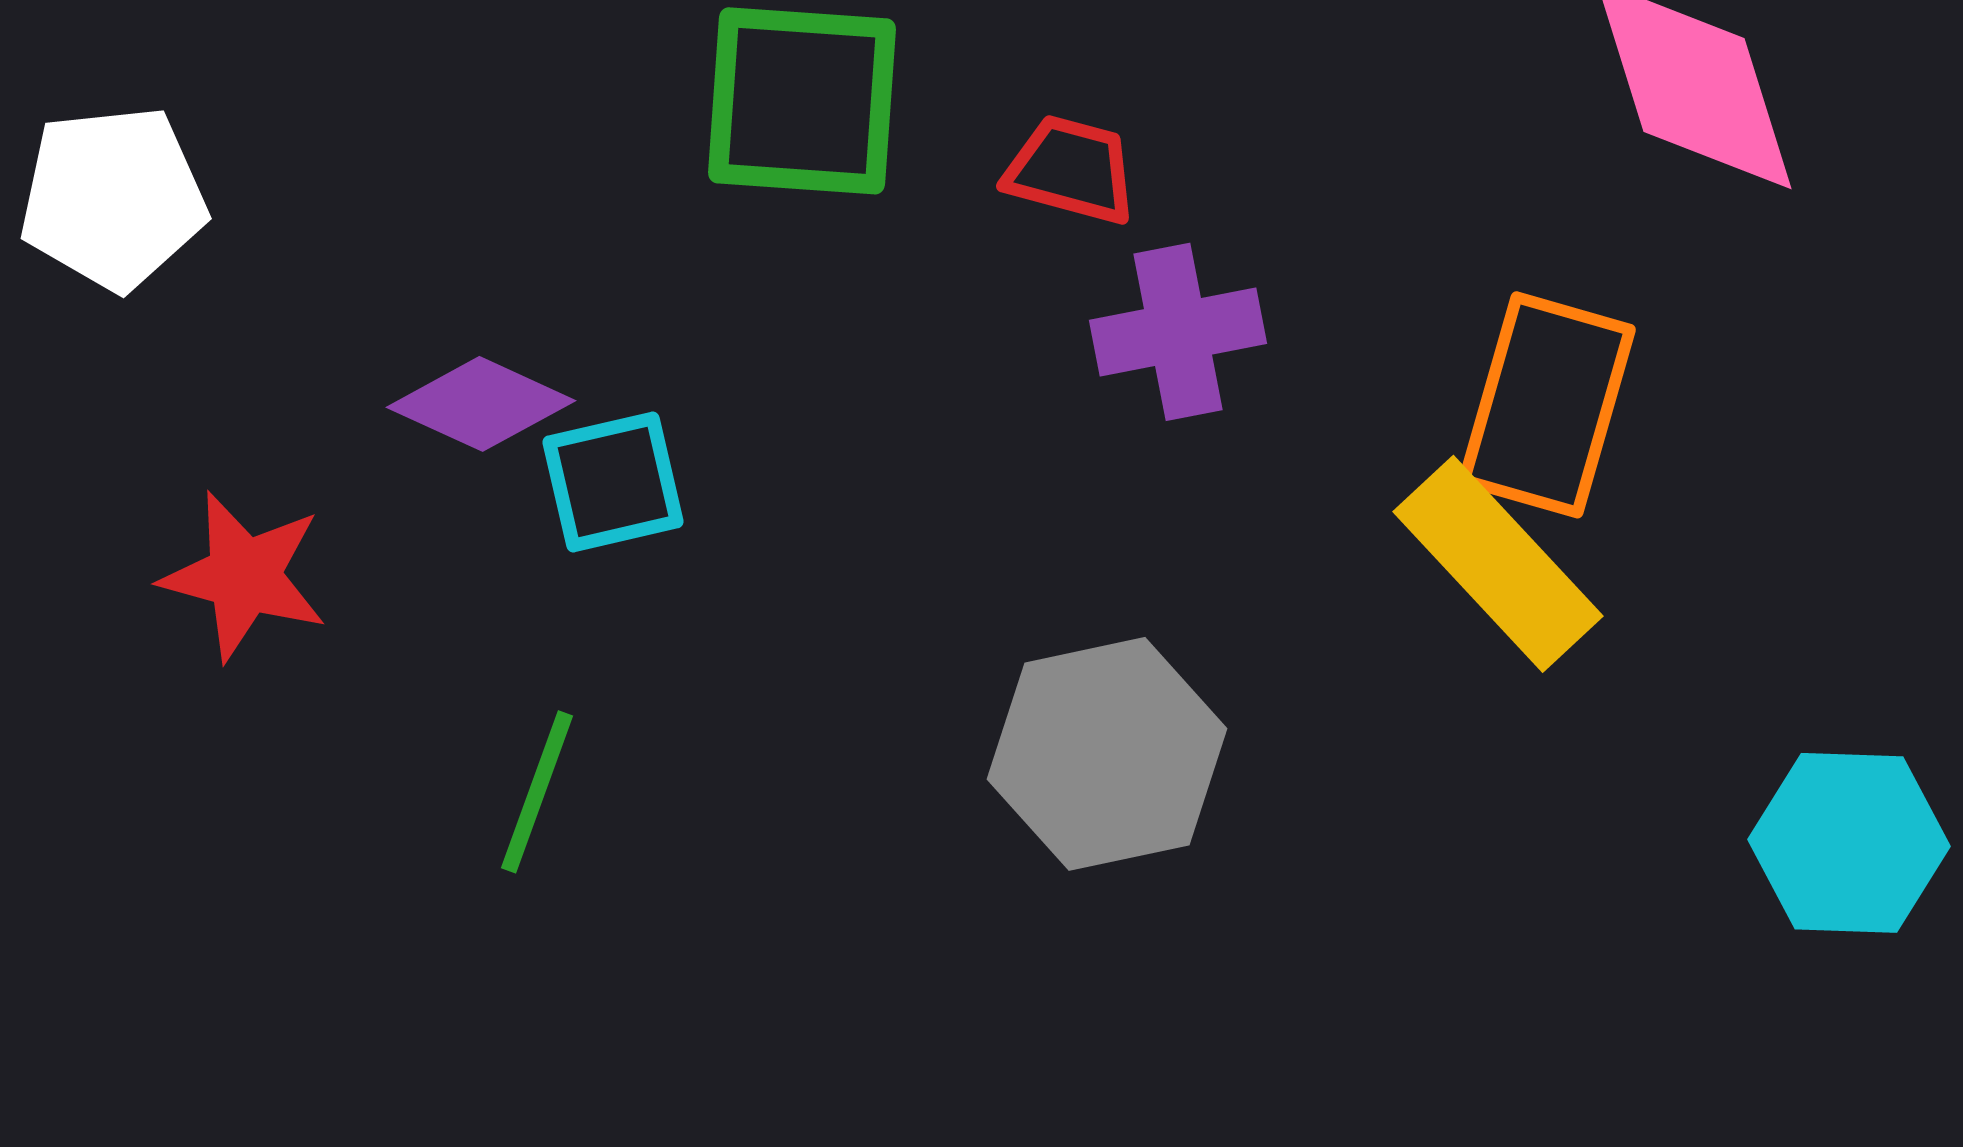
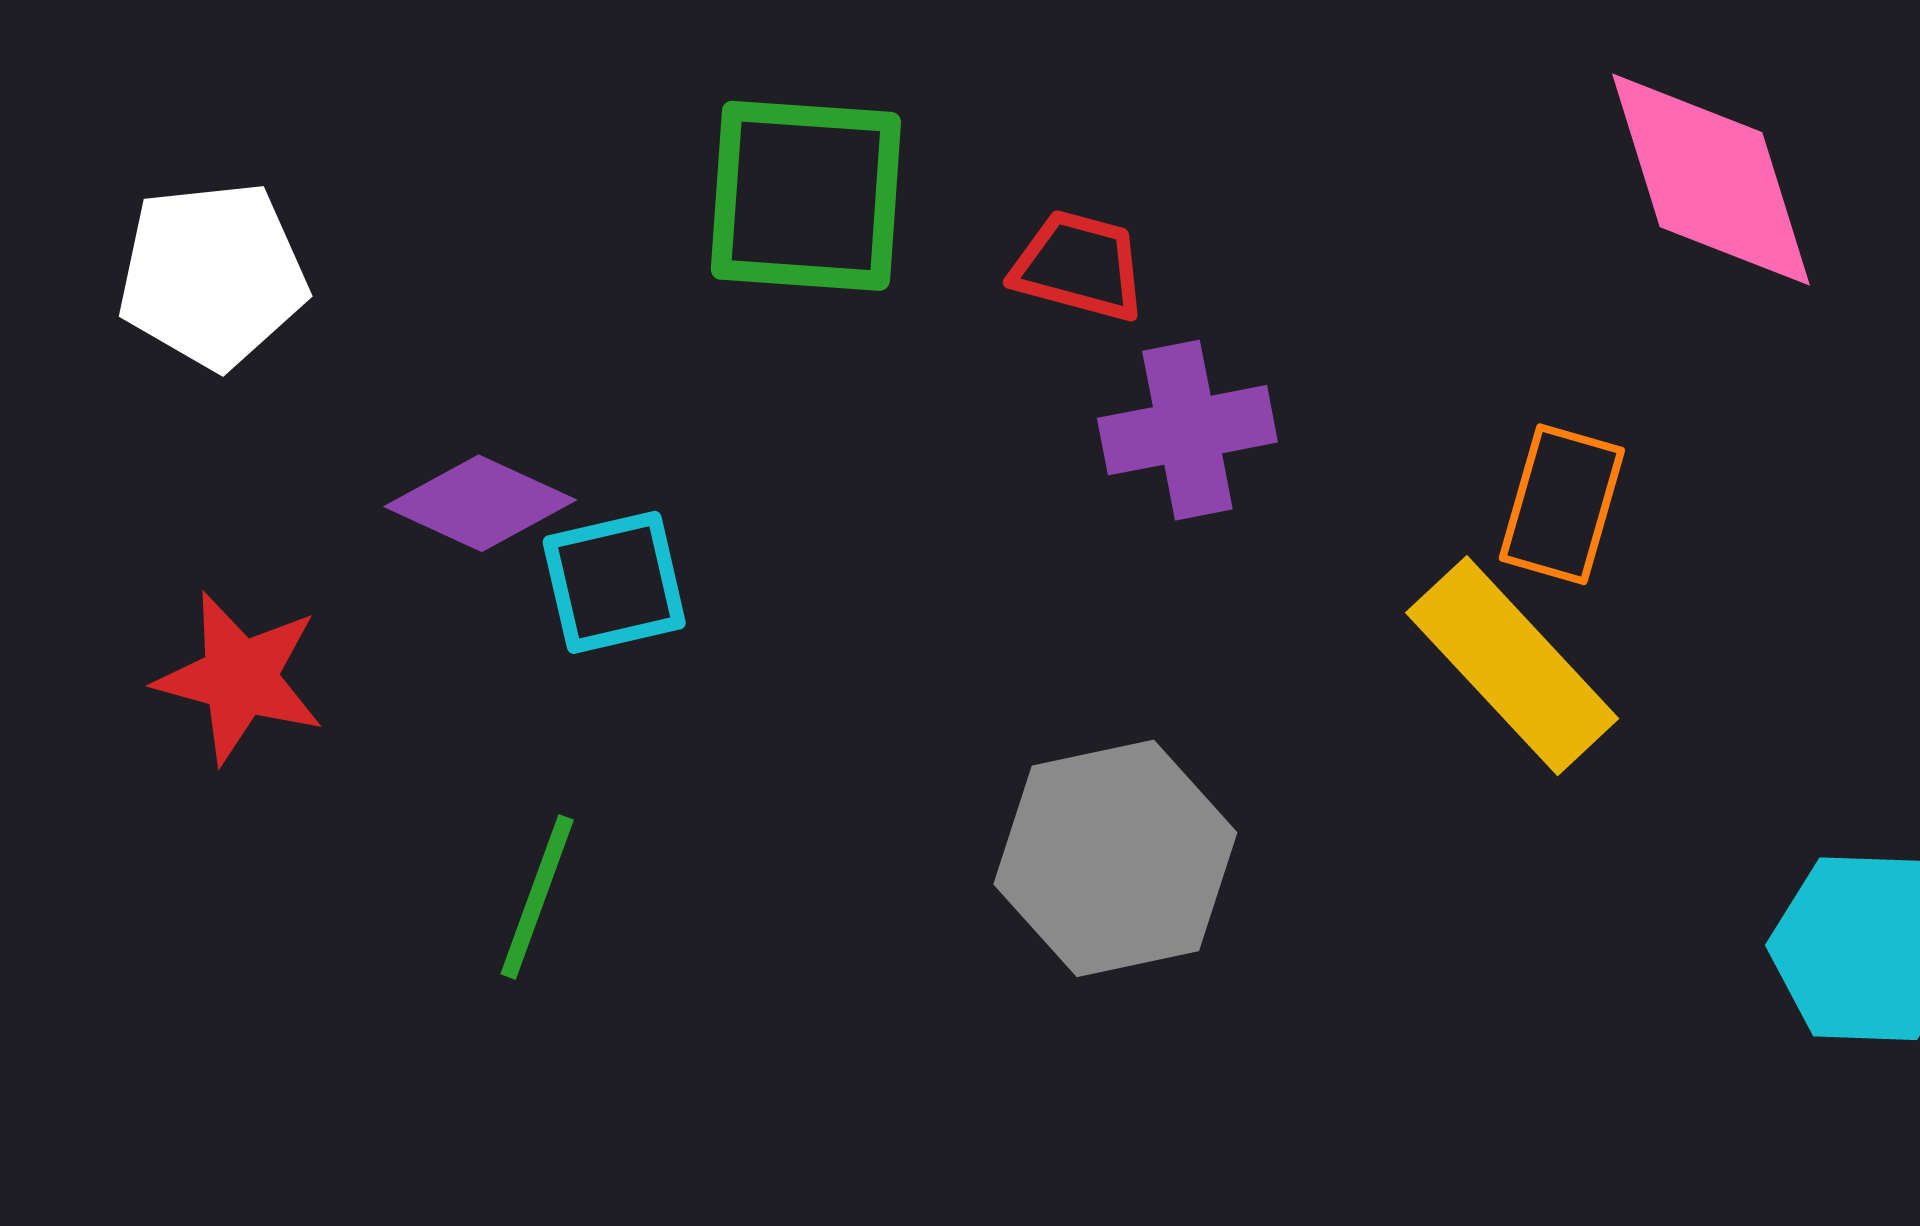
white pentagon: (113, 198) -> (212, 275), moved
orange rectangle: (1547, 405) -> (1562, 504), size x0.7

